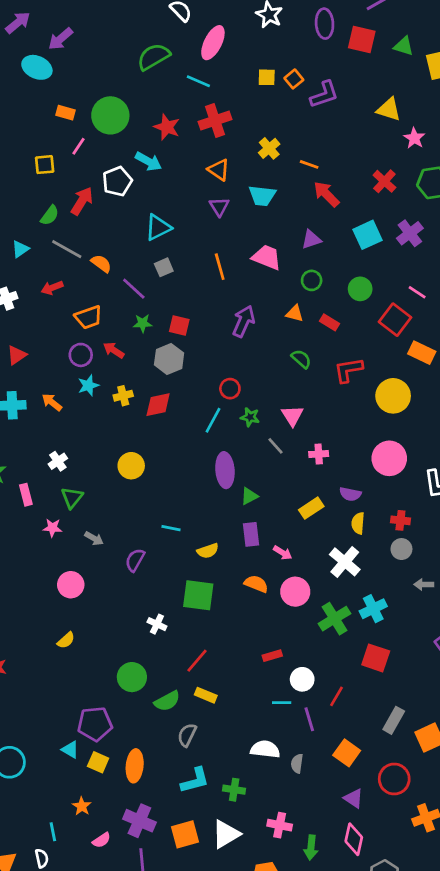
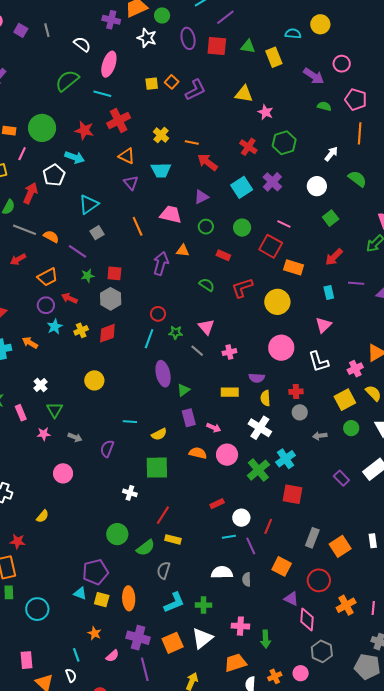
orange triangle: (295, 313) -> (183, 251), moved
yellow rectangle: (311, 508) -> (230, 392), turned 42
yellow semicircle: (66, 640) -> (43, 516), moved
pink diamond: (354, 839) -> (307, 619), moved

